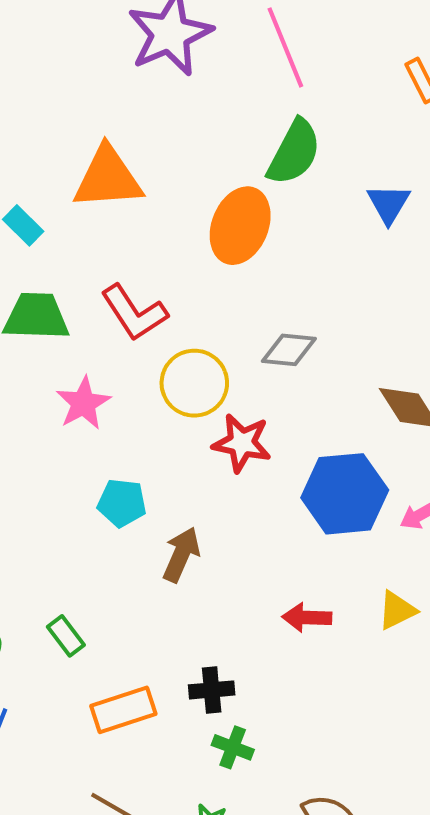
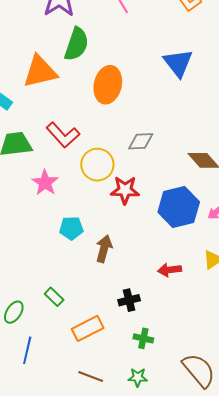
green semicircle: (294, 152) -> (76, 44), moved
blue triangle: (389, 204) -> (178, 63), size x1.4
black cross: (212, 690) -> (129, 300), moved

